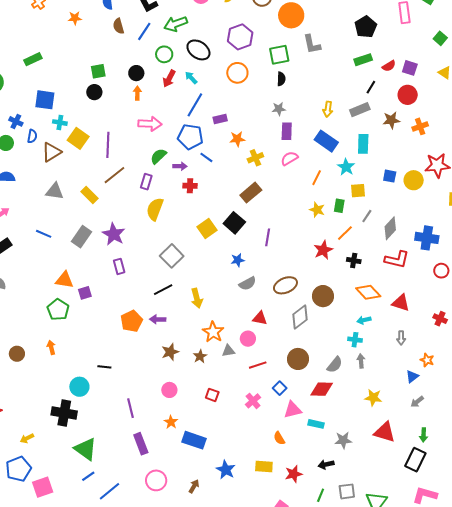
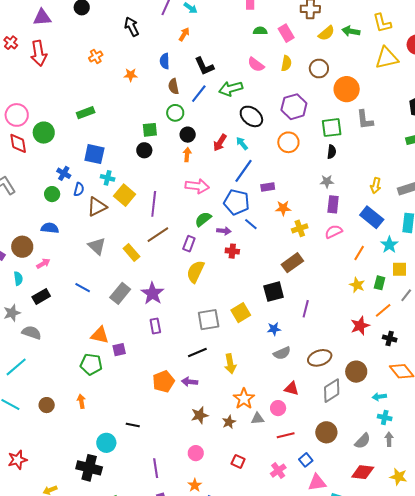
green circle: (164, 54) -> (175, 113), moved
gray triangle: (55, 191) -> (97, 246), turned 30
black square: (234, 223) -> (274, 292), turned 30
yellow square: (207, 229) -> (241, 313), moved
gray square: (172, 256) -> (209, 320), turned 30
green pentagon: (58, 310) -> (91, 364), turned -30
cyan arrow: (364, 320) -> (379, 397), moved
red diamond: (322, 389) -> (363, 472), moved

